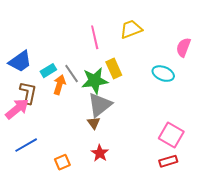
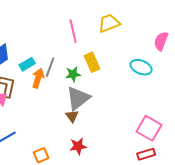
gray line: (72, 74) -> (50, 67), turned 54
green star: (95, 81) -> (73, 74), size x0.6
red star: (100, 153) -> (78, 146), turned 30

